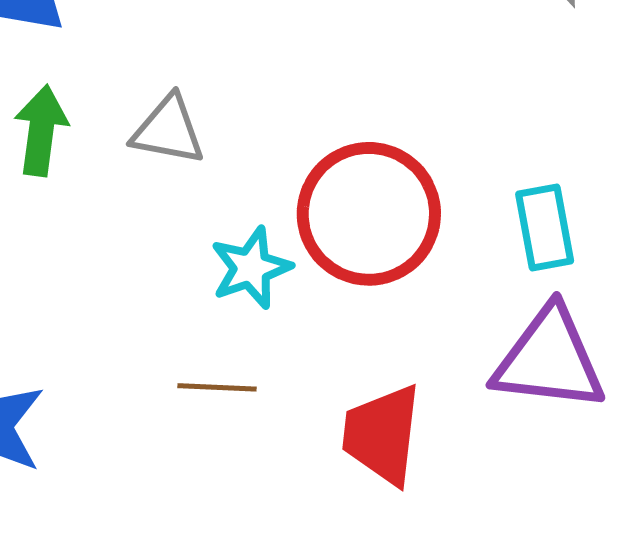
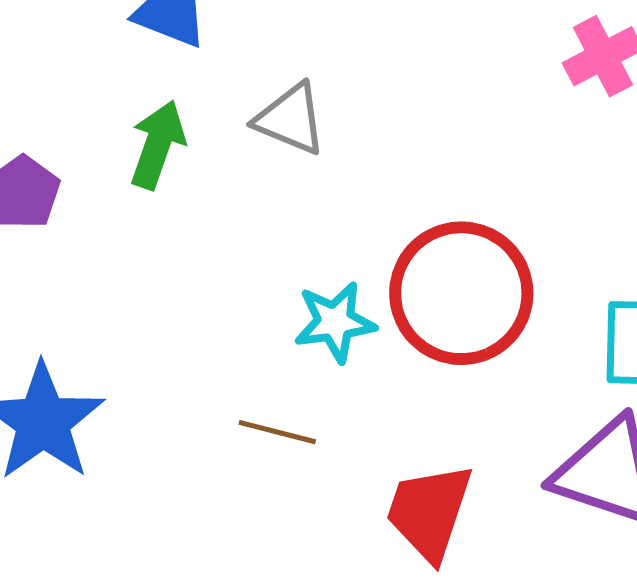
gray triangle: (168, 130) -> (290, 119), moved

